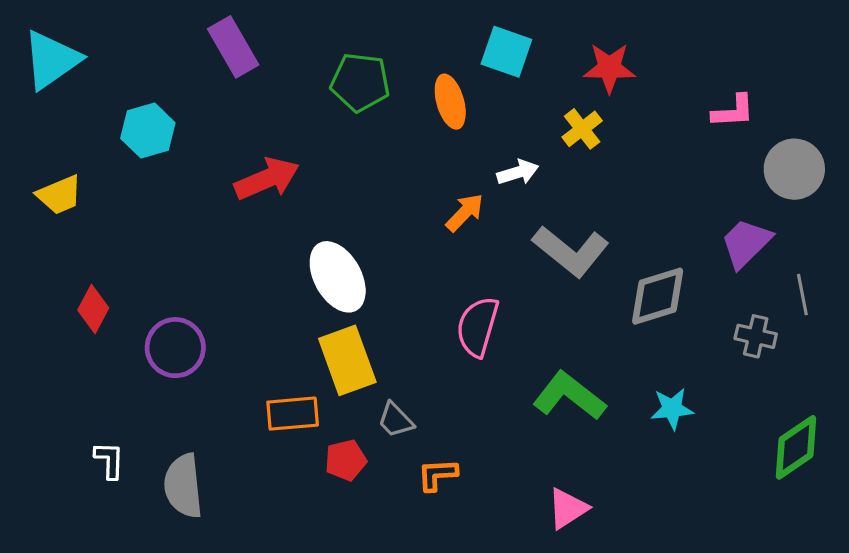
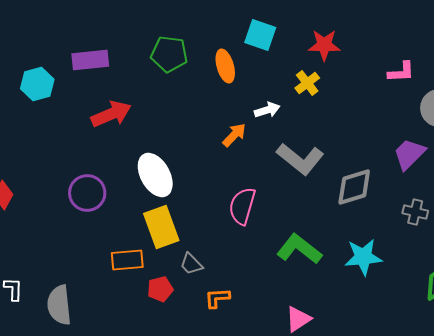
purple rectangle: (233, 47) -> (90, 60), moved, turned -66
purple circle: (175, 348) -> (87, 193), moved
cyan star: (672, 409) -> (363, 257), size x1.4

